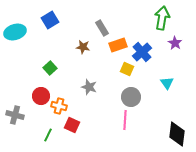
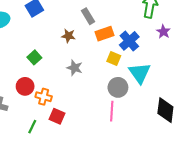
cyan triangle: (167, 83) -> (140, 73), moved, size x1.6
gray star: (89, 87) -> (75, 68), moved
black diamond: (177, 134) -> (165, 110), moved

